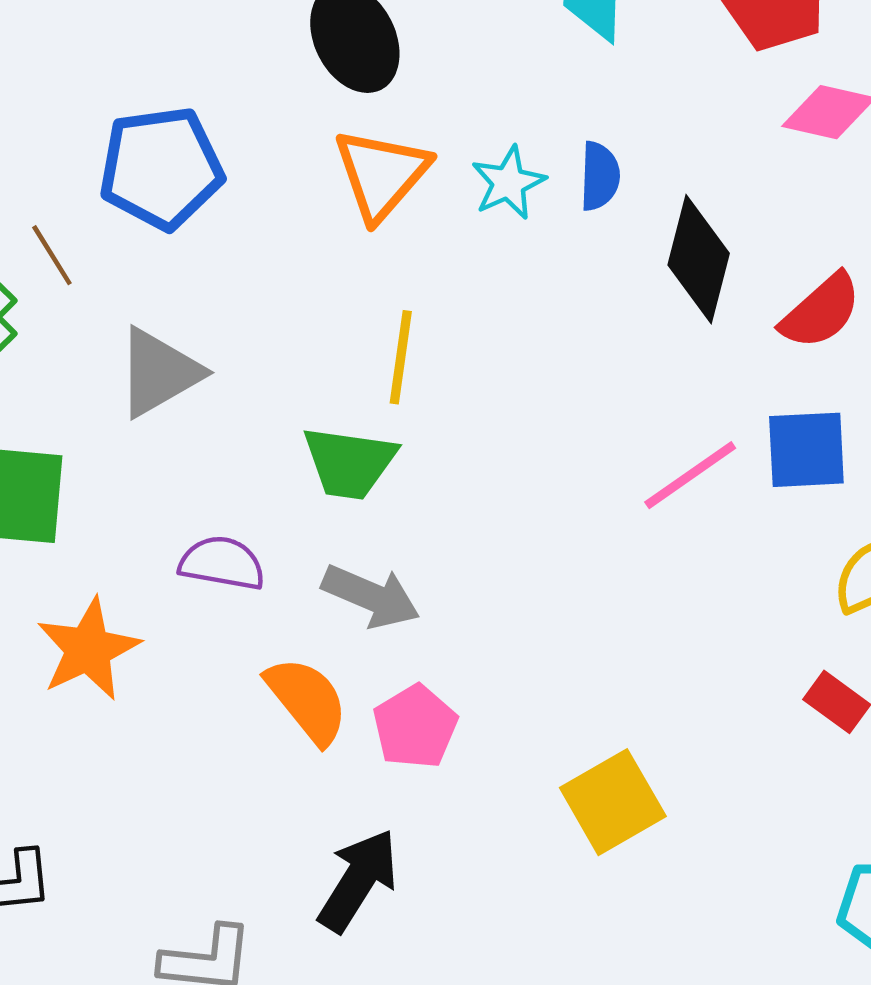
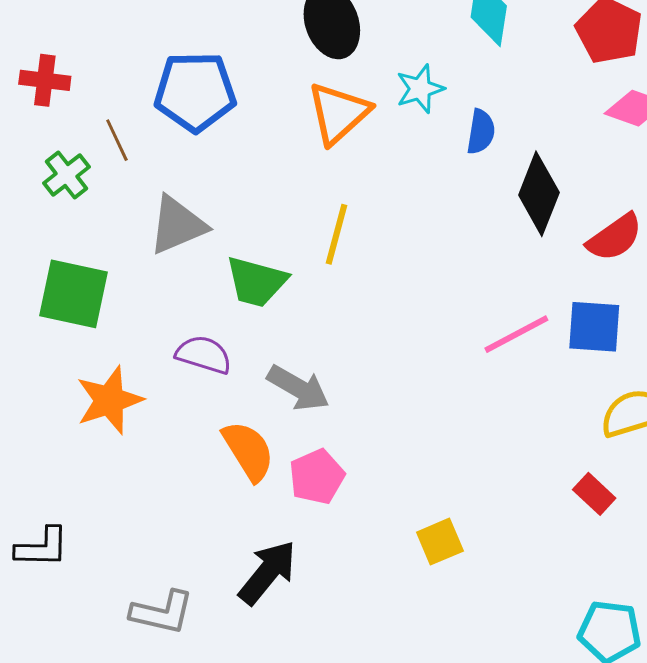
cyan star: (508, 183) -> (420, 89), moved
green trapezoid: (349, 463) -> (256, 282), moved
yellow square: (613, 802) -> (440, 542), size x0.7

